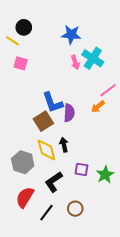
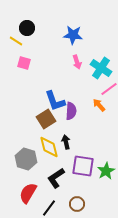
cyan cross: (93, 58) -> (101, 68), moved
orange arrow: (98, 107) -> (99, 105), turned 88
purple square: (81, 169) -> (83, 166), size x1.6

